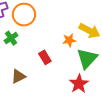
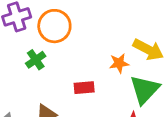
red rectangle: (45, 57) -> (84, 88), turned -64

